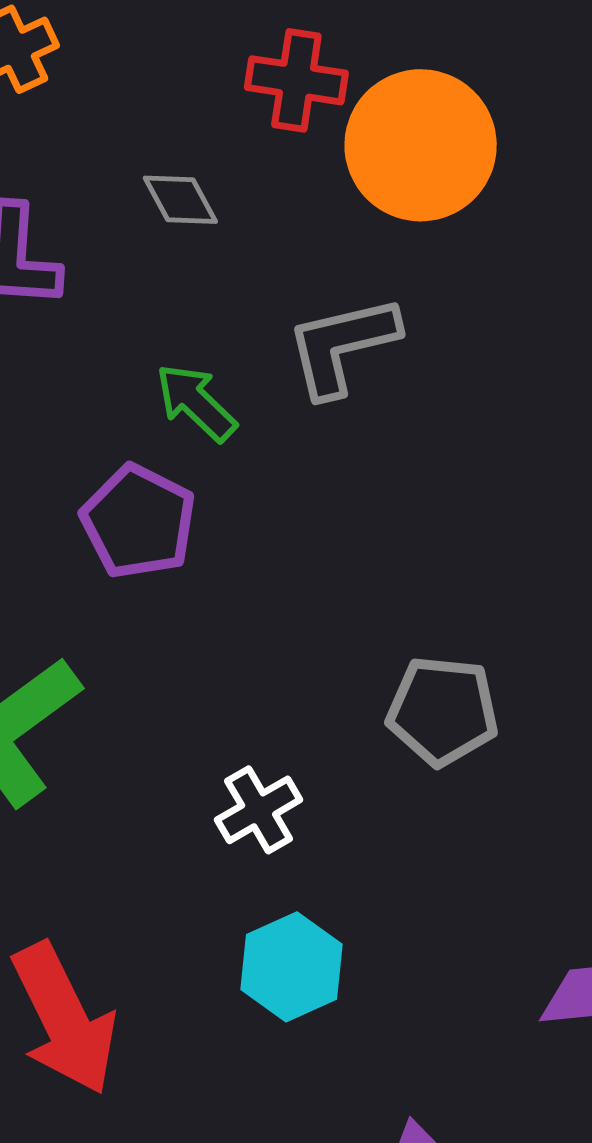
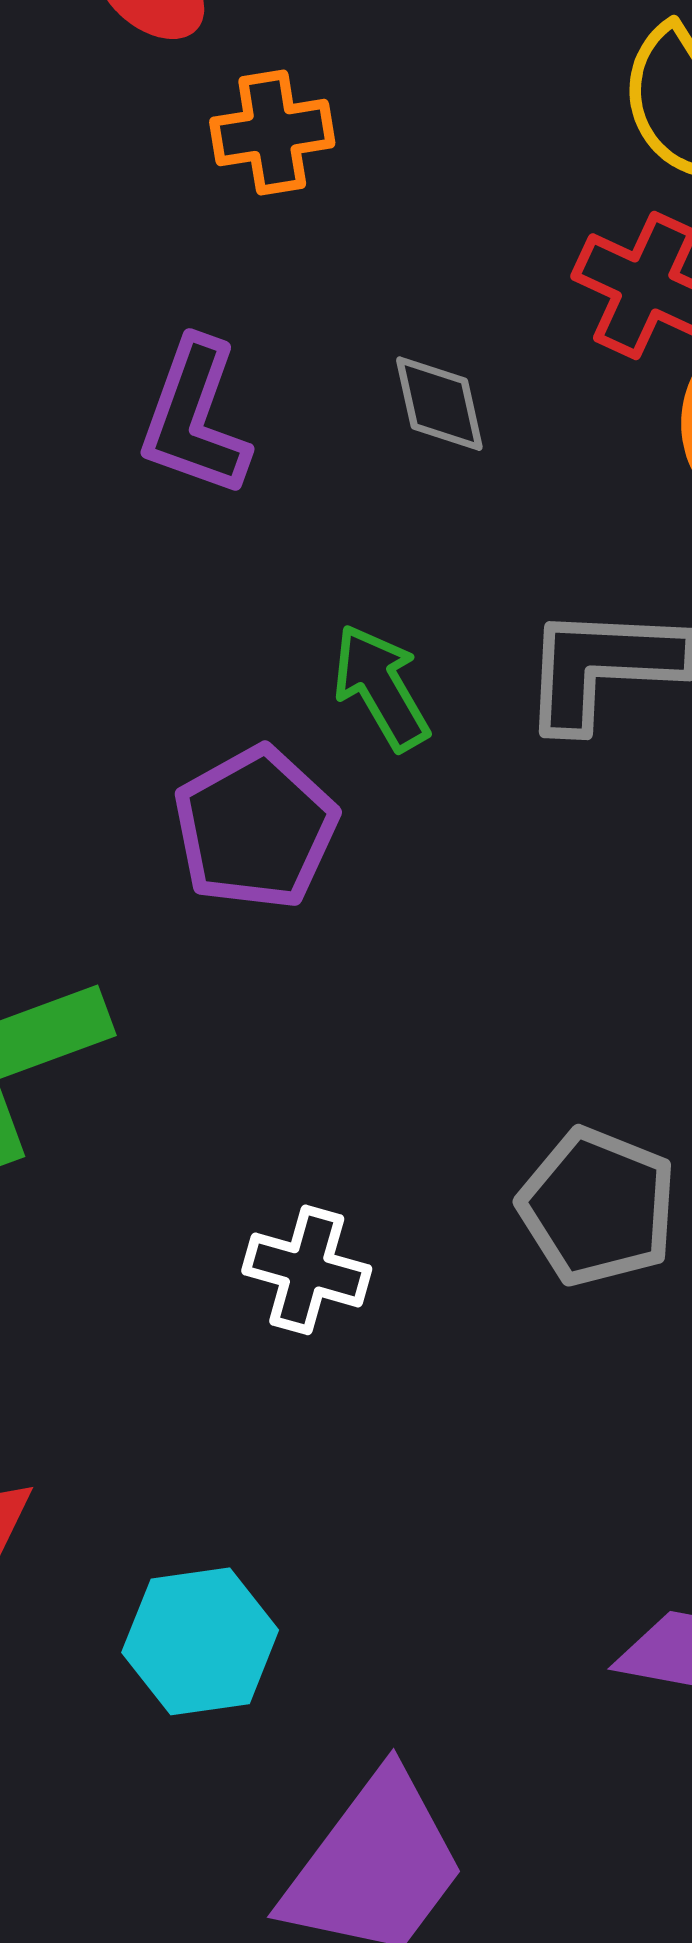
white cross: (259, 810) -> (307, 1270), turned 30
cyan hexagon: (291, 967) -> (200, 1641), moved

